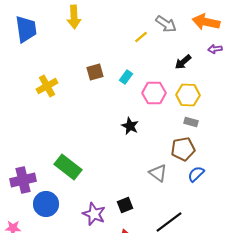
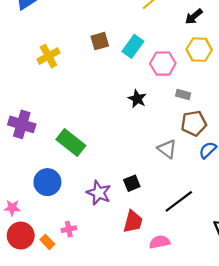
black arrow: (183, 62) -> (194, 17), moved
cyan rectangle: (126, 77) -> (133, 46), size x1.5
yellow hexagon: (188, 95) -> (199, 50), moved
gray rectangle: (191, 122) -> (183, 95), moved
purple cross: (23, 180) -> (22, 124), moved, turned 30

